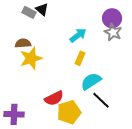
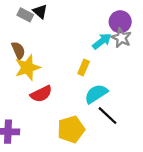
cyan arrow: (78, 35) -> (102, 41), moved
brown semicircle: (23, 43) -> (18, 50), turned 70
red semicircle: (54, 98) -> (41, 94), moved

